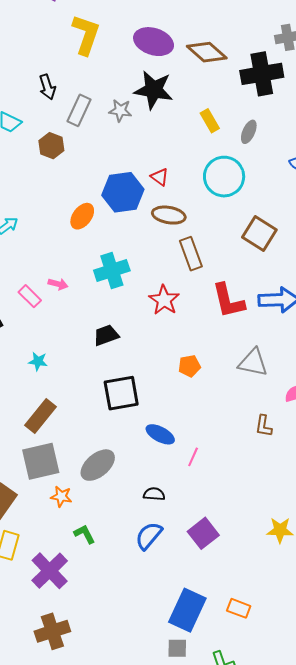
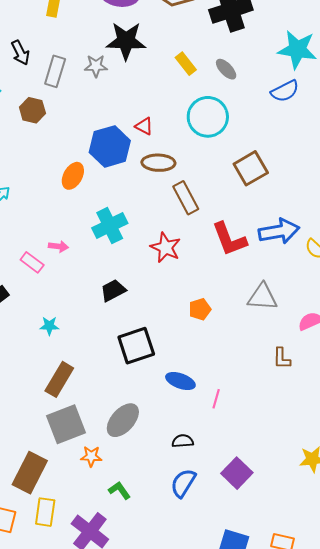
gray ellipse: (249, 132) -> (226, 69), turned -60
brown square: (259, 233) -> (251, 168), turned 36

